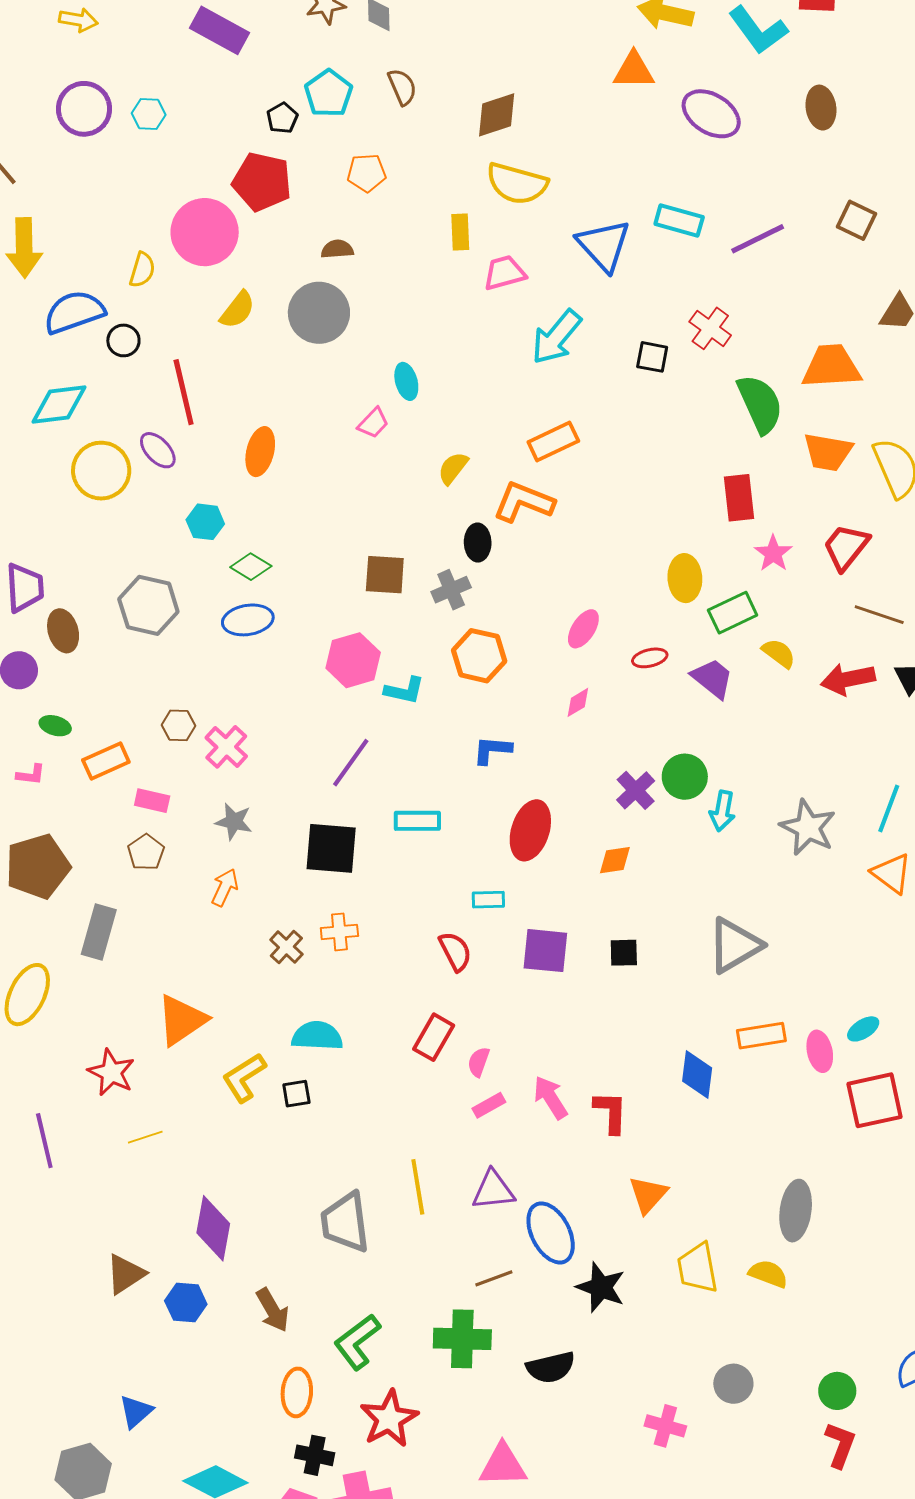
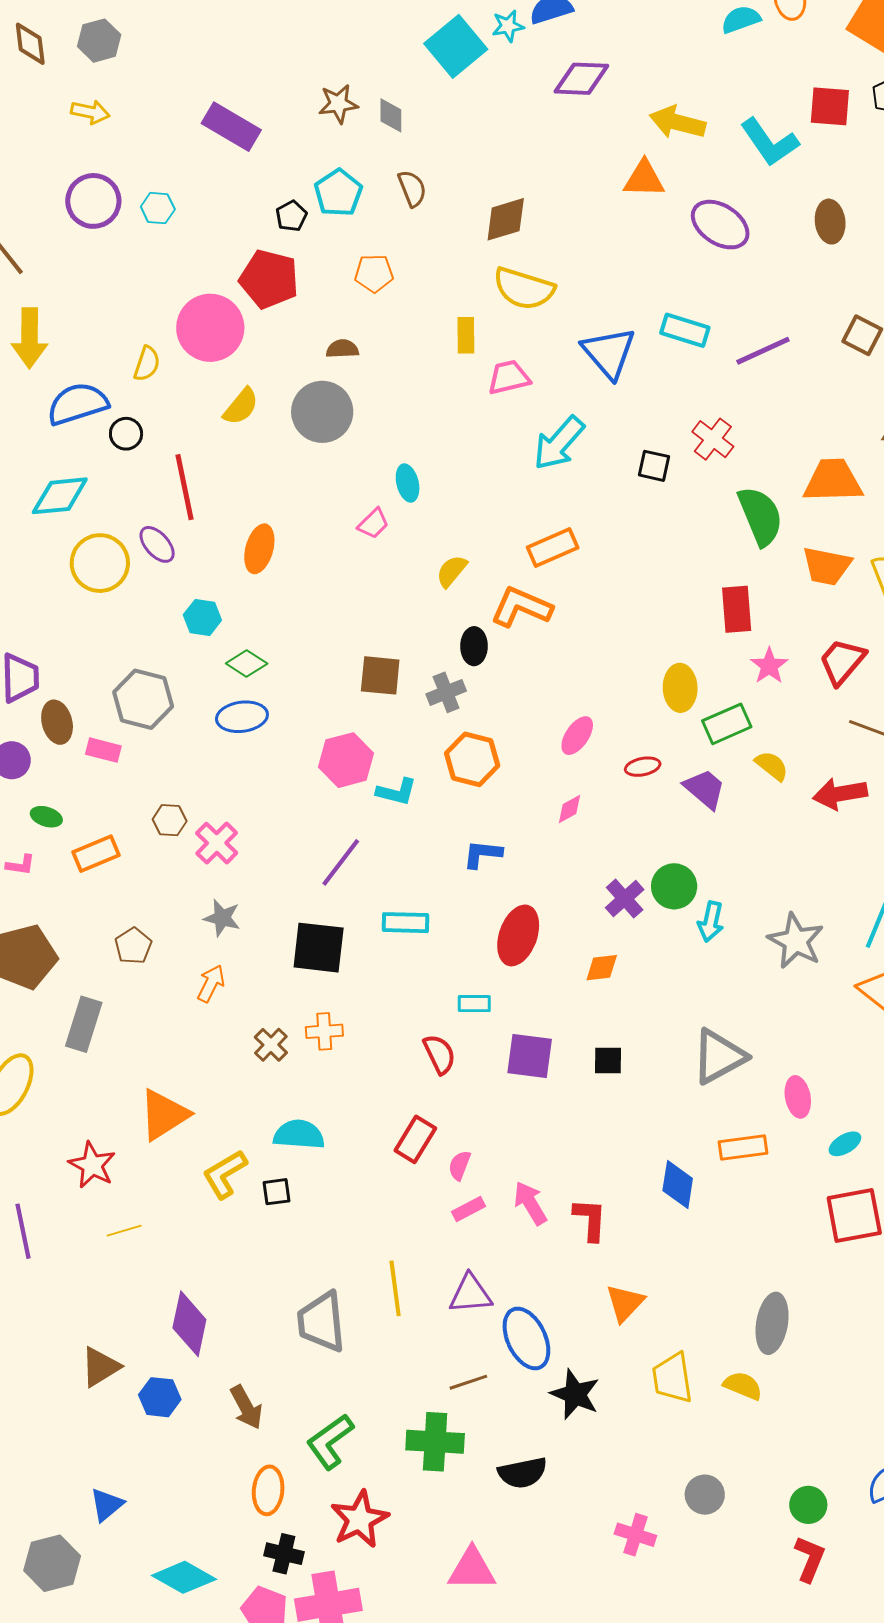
pink rectangle: (152, 801) -> (103, 750), moved
pink ellipse: (820, 1051) -> (798, 1097), moved

